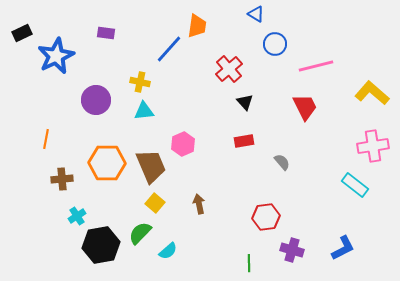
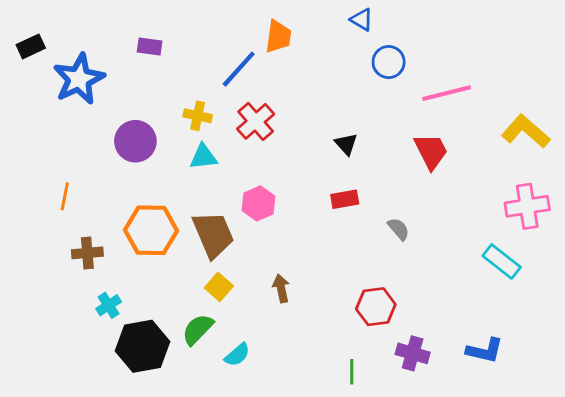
red cross: (229, 69) -> (256, 121), moved
blue L-shape: (343, 248) -> (485, 351), turned 40

